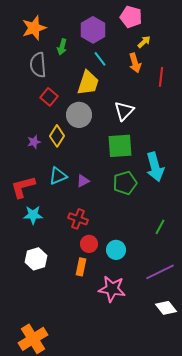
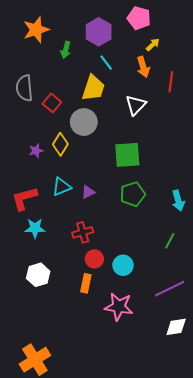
gray semicircle: (38, 65) -> (24, 88), moved
white triangle: (124, 111) -> (136, 105), moved
cyan arrow: (155, 167) -> (178, 201), moved, size x0.7
red cross: (78, 219) -> (83, 232), turned -36
white diamond: (166, 308) -> (176, 327), turned -60

